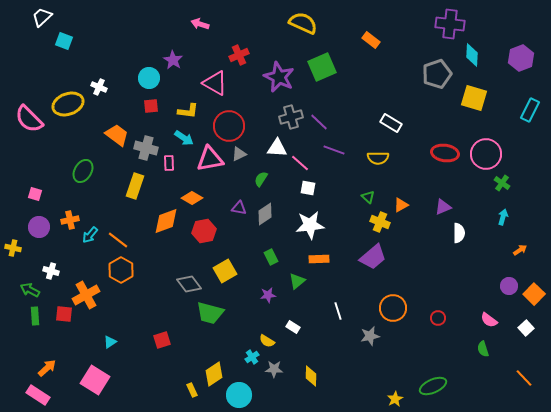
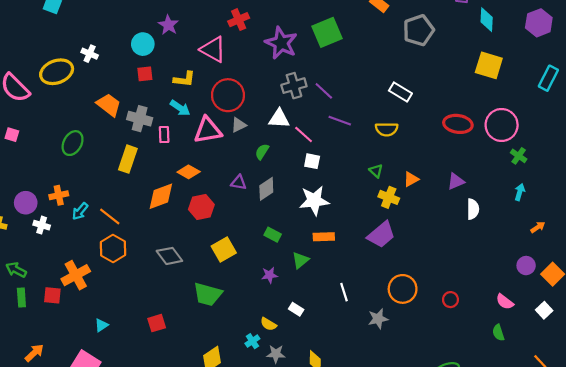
gray pentagon: (437, 74) -> (419, 30), moved
pink square: (35, 194) -> (12, 135), moved
green rectangle: (271, 257) -> (273, 235), turned -35
white cross: (51, 271) -> (42, 225), moved
gray diamond: (189, 284) -> (169, 256), moved

